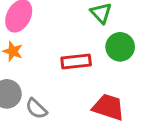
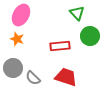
red trapezoid: (108, 107) -> (66, 77), moved

